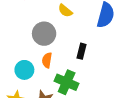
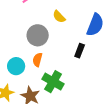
black rectangle: (82, 51) -> (80, 51), moved

